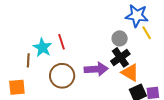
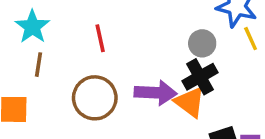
cyan star: (42, 48) -> (32, 27), moved
orange triangle: (130, 73) -> (190, 102), moved

